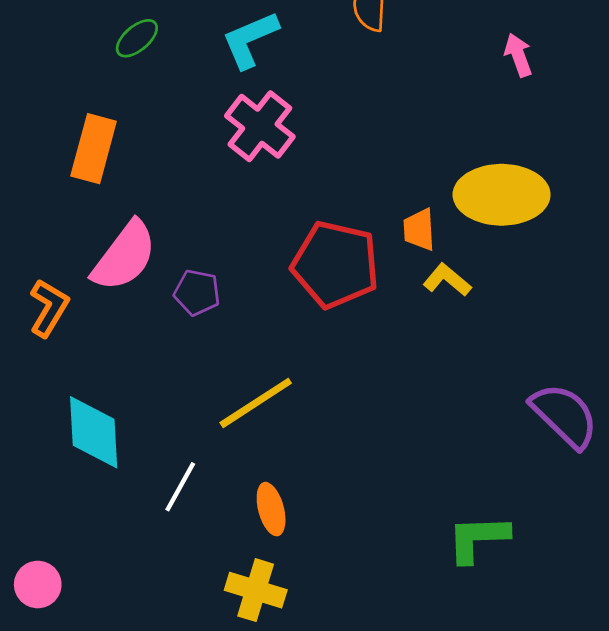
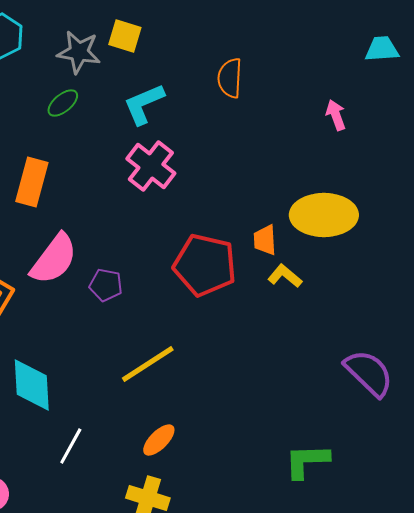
white line: (180, 487) -> (71, 446), moved
orange ellipse: (271, 509) -> (159, 440), turned 60

